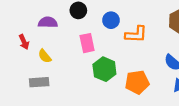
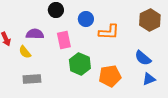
purple semicircle: (48, 22) -> (35, 34), moved
gray rectangle: (39, 82) -> (32, 79), moved

